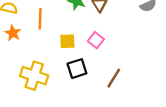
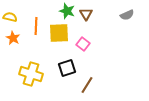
yellow square: (67, 41) -> (59, 33), moved, size x1.5
brown line: (114, 78) -> (87, 85), moved

